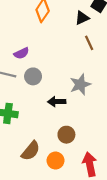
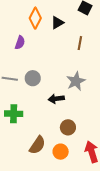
black triangle: (82, 18) -> (57, 23), moved
brown line: (89, 43) -> (80, 43), turned 40
purple semicircle: (21, 53) -> (20, 43), moved, turned -40

